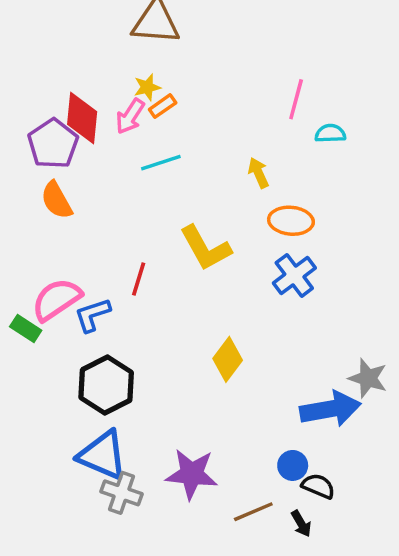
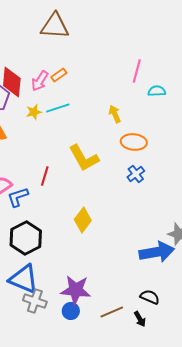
yellow star: (147, 87) -> (34, 112), moved
blue cross: (294, 276) -> (136, 174), size x0.7
yellow diamond: (228, 359) -> (83, 220), moved
blue circle: (293, 465) -> (71, 311), moved

